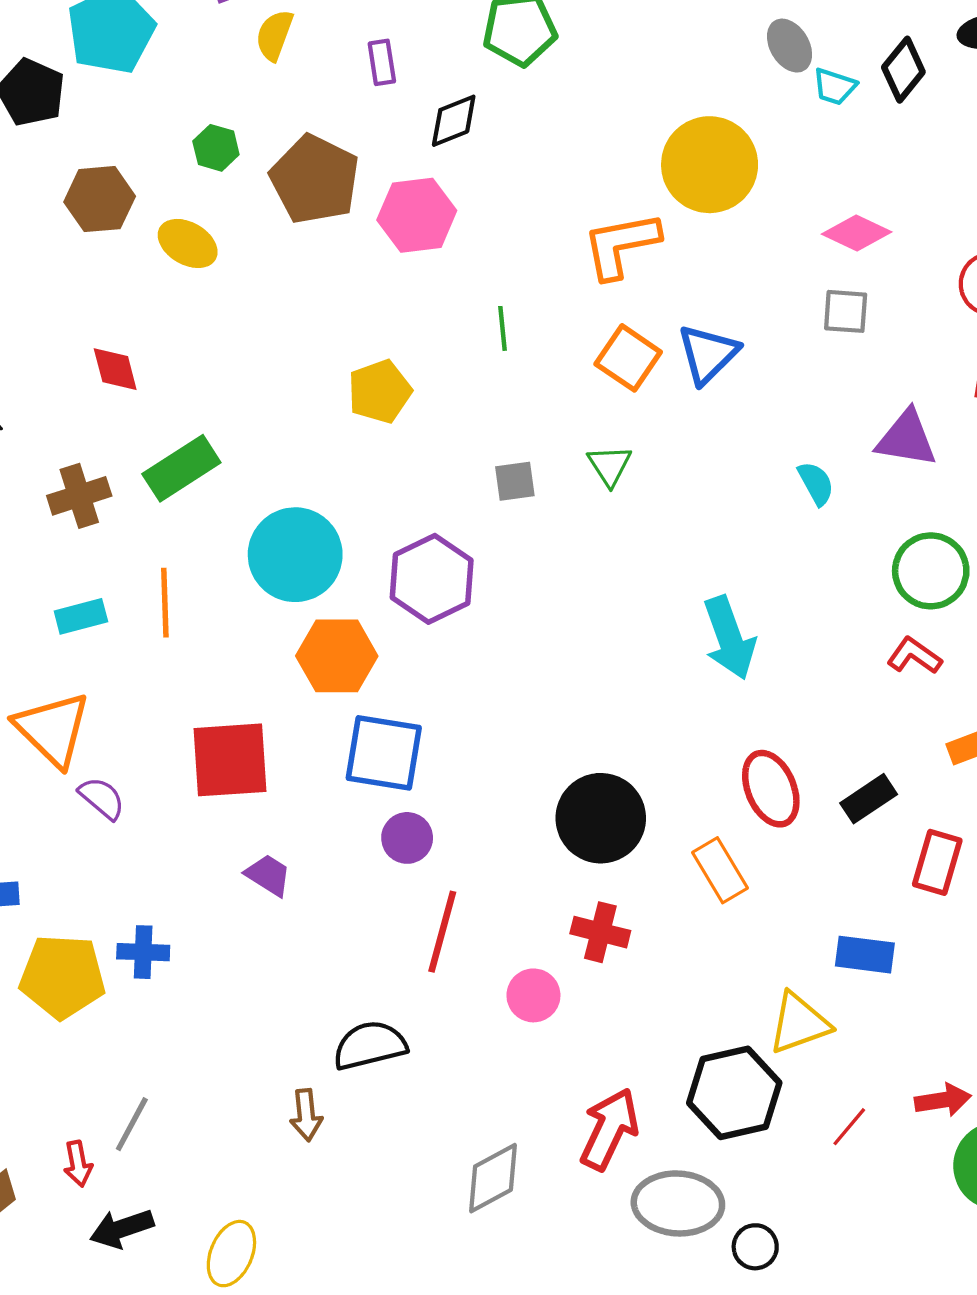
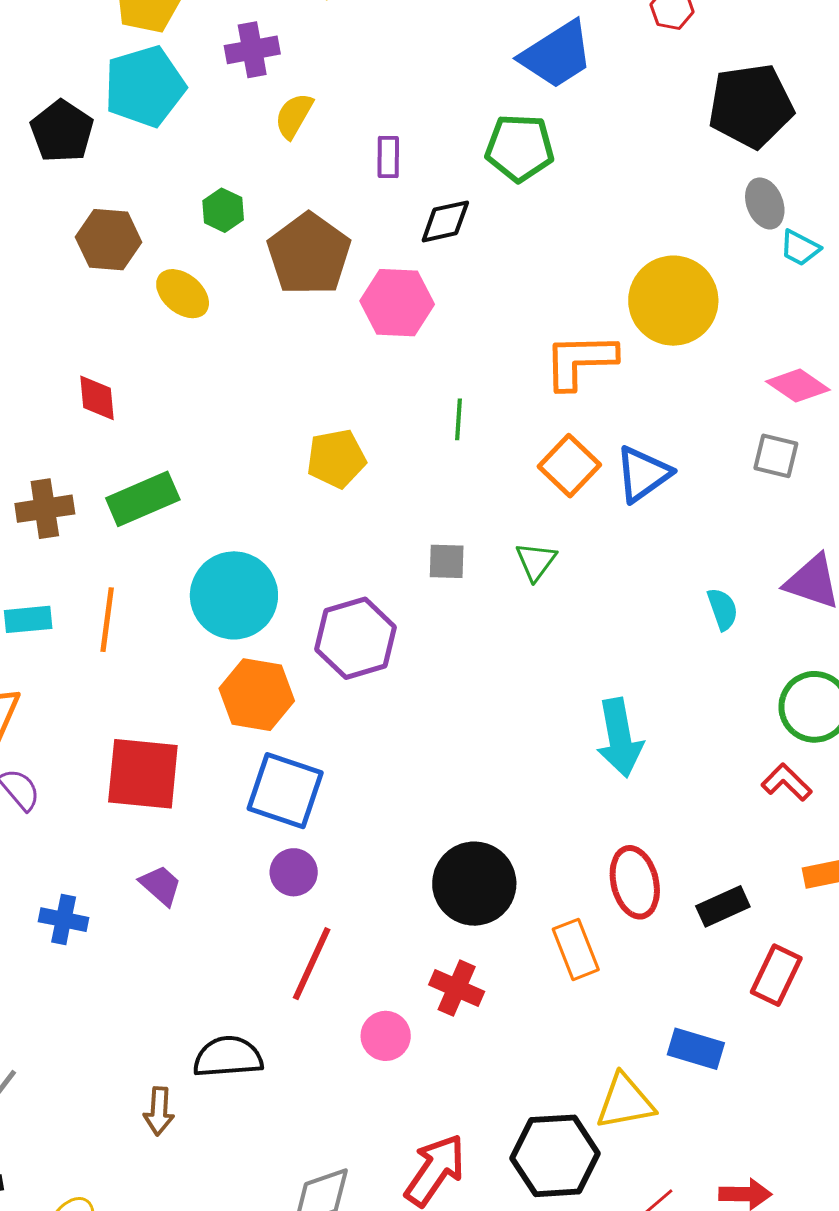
blue cross: (143, 952) -> (64, 920), moved

